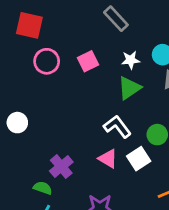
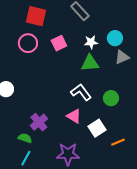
red square: (29, 25) -> (36, 16), moved
green triangle: (129, 88) -> (90, 63), turned 30
white square: (139, 159) -> (97, 128), moved

